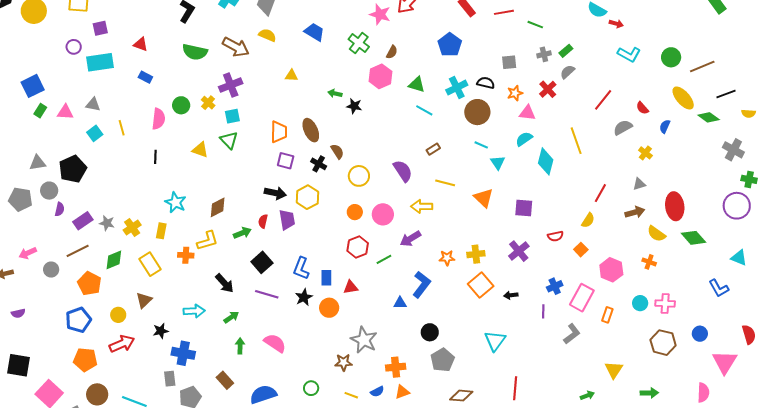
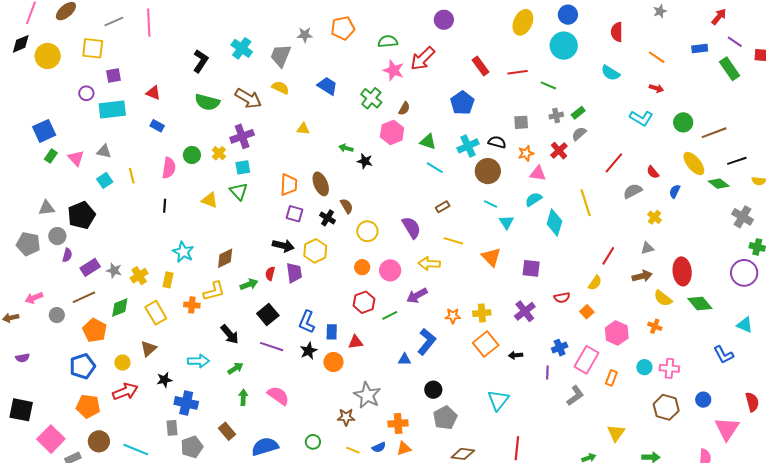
red arrow: (616, 24) -> (656, 88), moved
pink triangle: (65, 112) -> (76, 158), turned 42

